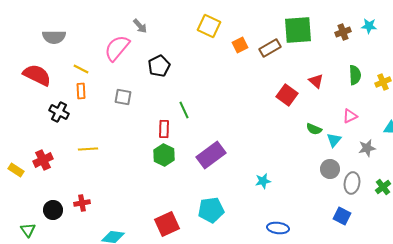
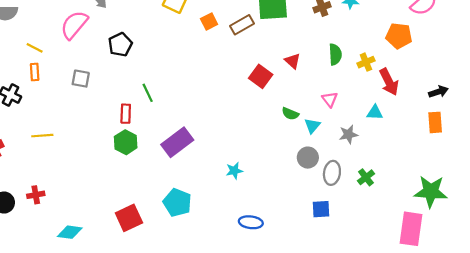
pink triangle: (350, 116) -> (330, 99), turned -42
cyan pentagon: (211, 210) -> (177, 203), turned 30
blue square: (342, 216) -> (321, 209), turned -30

